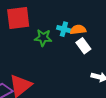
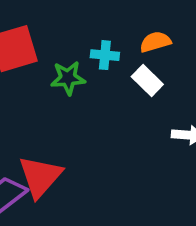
orange semicircle: (78, 30) -> (155, 42), moved

